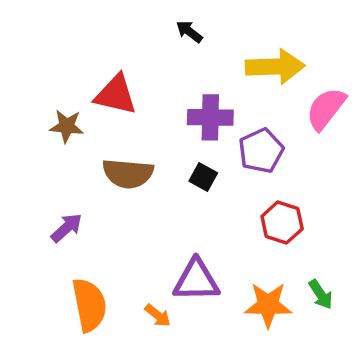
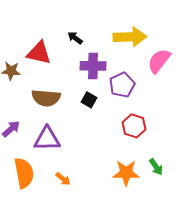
black arrow: (189, 32) -> (75, 38), moved
purple triangle: (196, 280) -> (47, 139), moved

